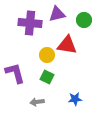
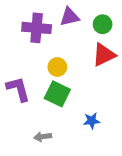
red triangle: (67, 45) -> (104, 55), moved, turned -35
green square: (47, 77) -> (57, 94), size x1.5
gray arrow: (37, 102) -> (43, 137), moved

